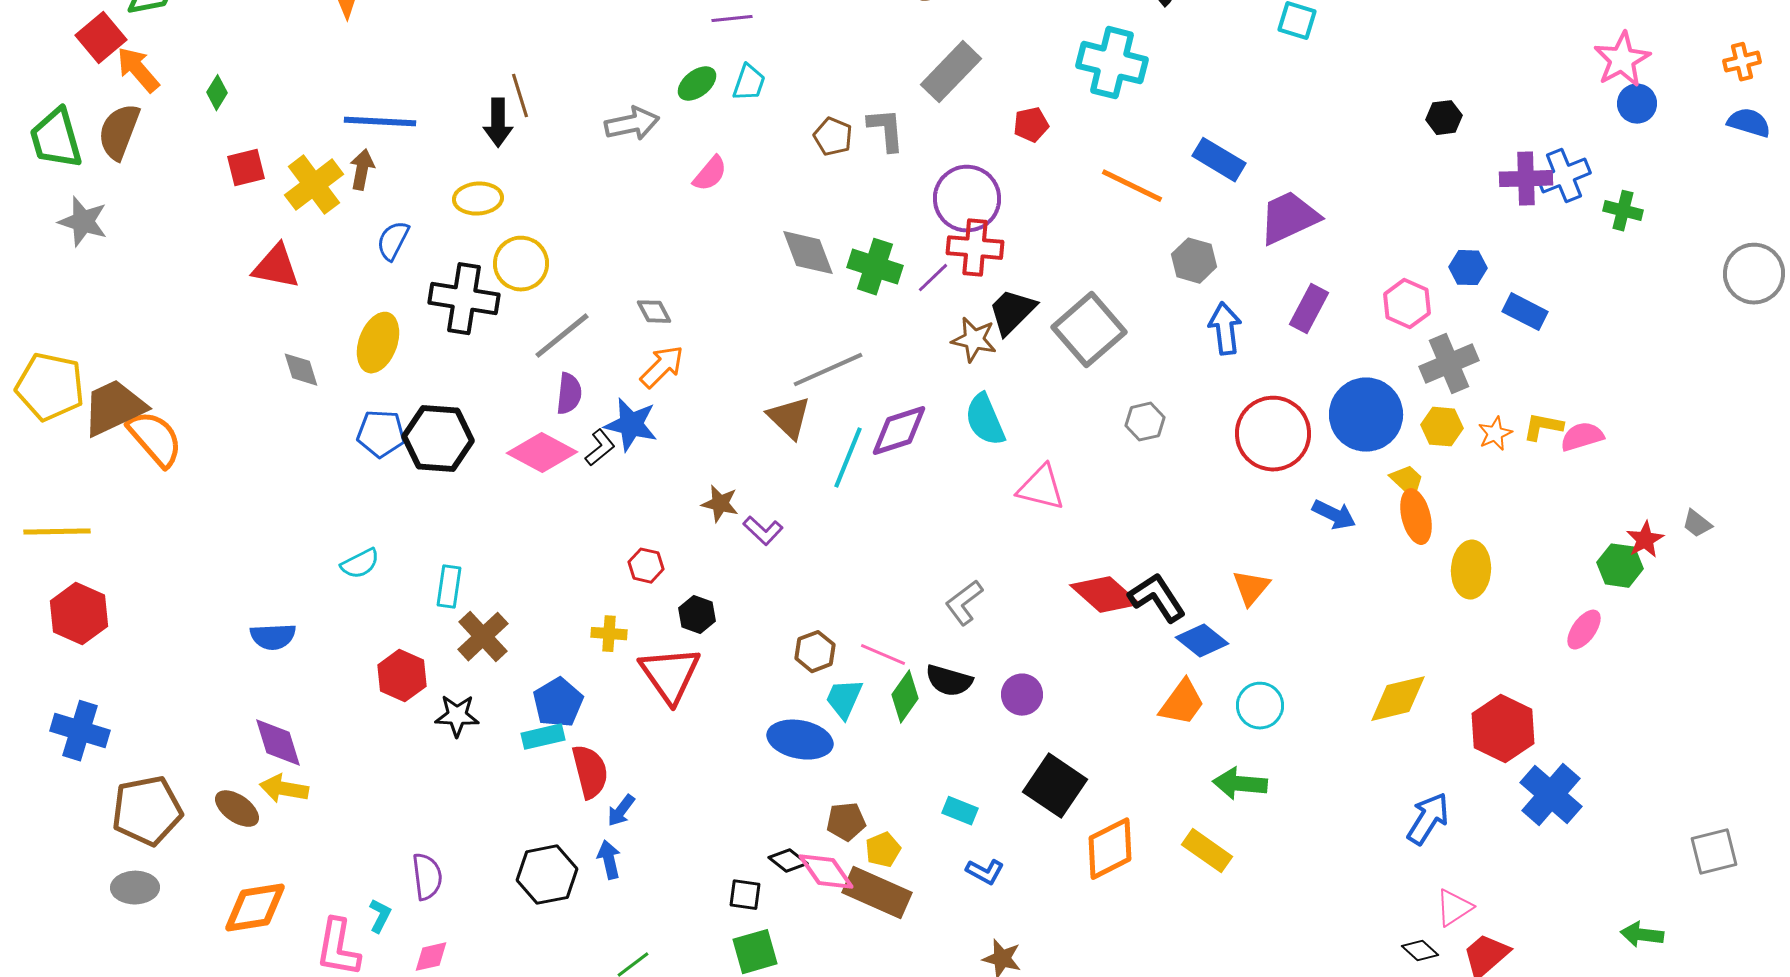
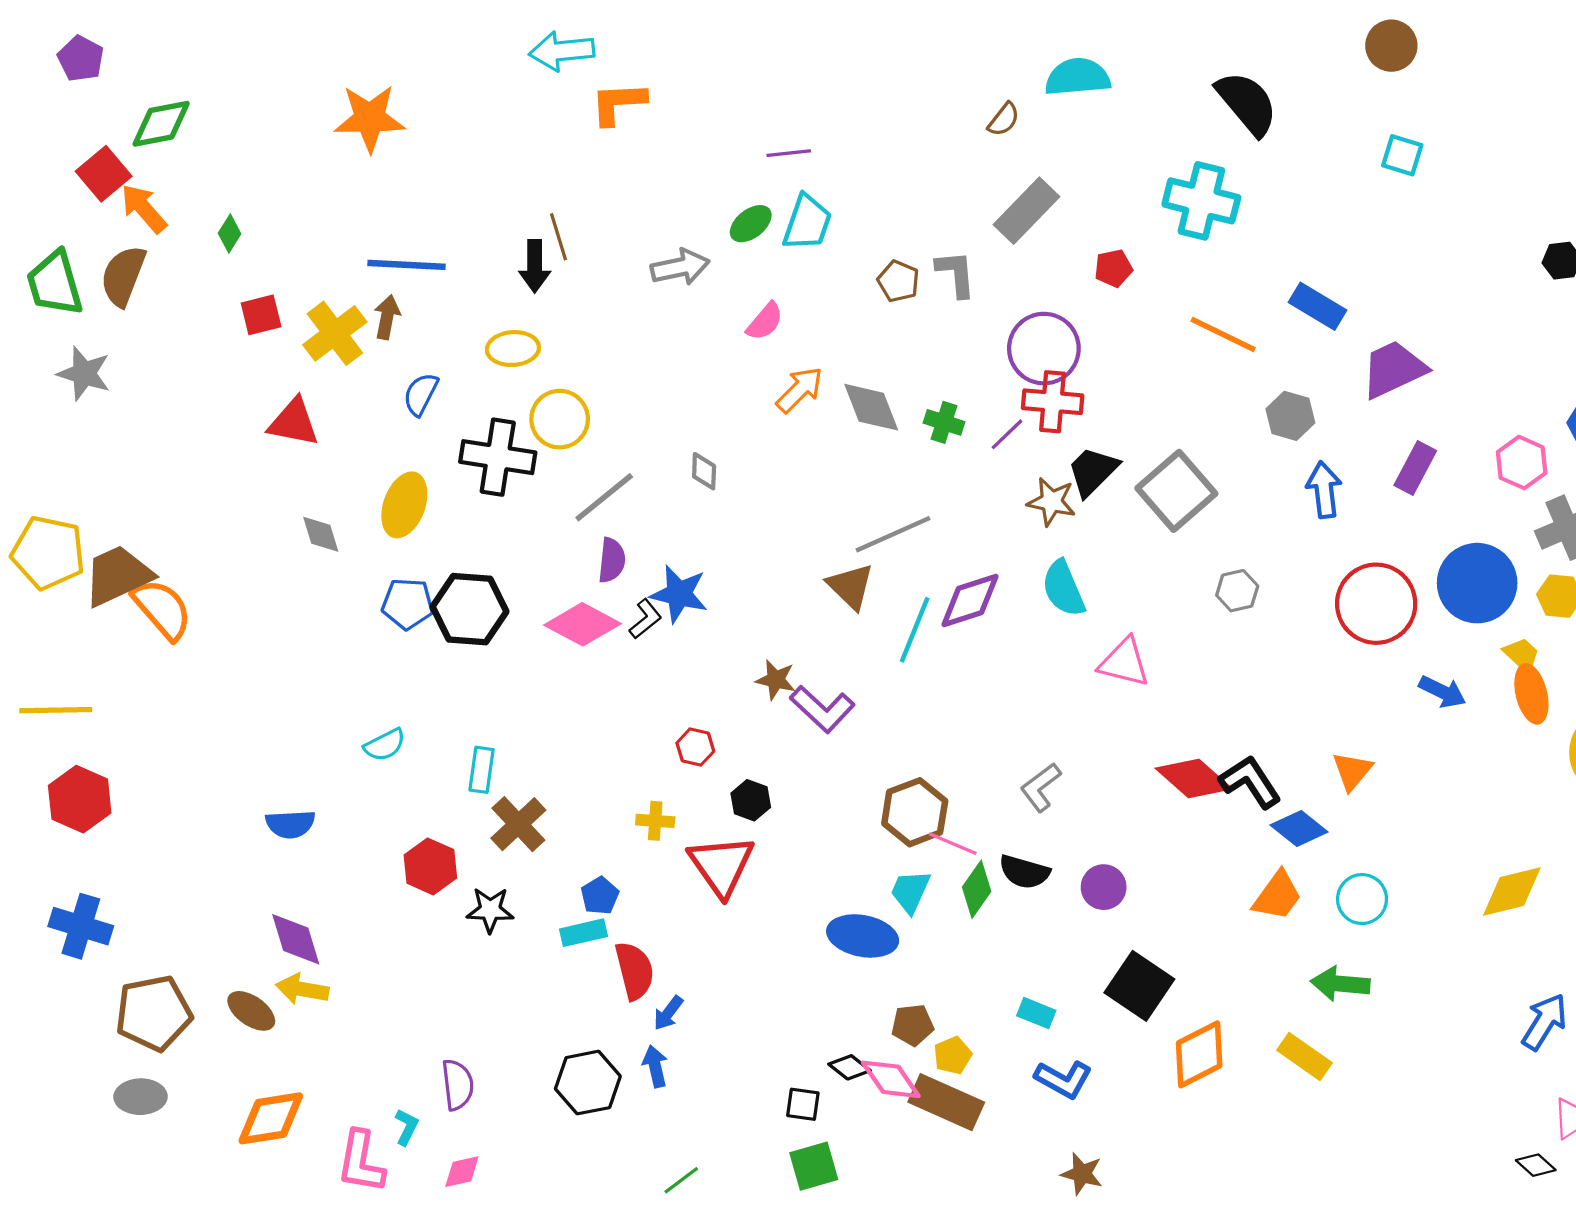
cyan trapezoid: (749, 83) -> (807, 223), size x1.4
green cross: (875, 267) -> (944, 422), size x0.7
gray diamond: (654, 312) -> (704, 471), turned 30
orange arrow: (662, 367) -> (800, 390), moved
purple L-shape: (763, 531) -> (822, 709), size x1.5
brown hexagon: (815, 652) -> (915, 812), moved, size x1.5
blue pentagon: (558, 703) -> (600, 896), size x0.7
blue L-shape: (985, 872) -> (1063, 1079), size x1.4

